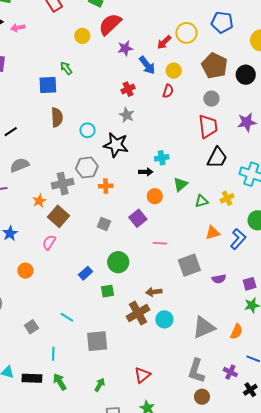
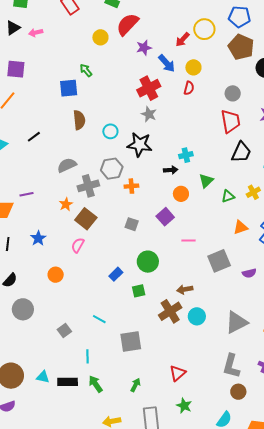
brown pentagon: (215, 66) -> (241, 47), moved
red cross: (128, 89) -> (149, 88), size x1.6
gray semicircle: (20, 165) -> (67, 165), moved

